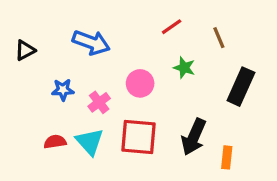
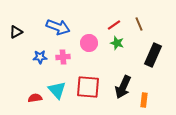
red line: (172, 27) -> (114, 25), moved
pink circle: (140, 83) -> (89, 43), moved
pink cross: (99, 102) -> (63, 57), moved, turned 32
red semicircle: (55, 142) -> (35, 98), moved

